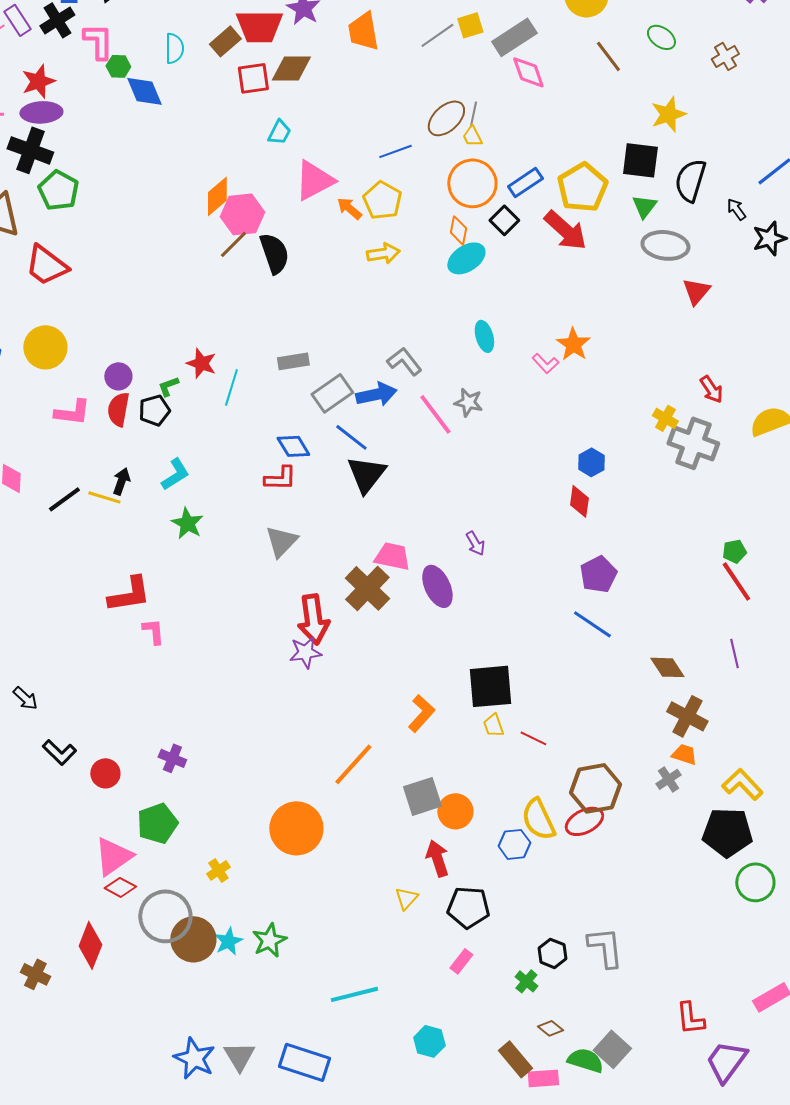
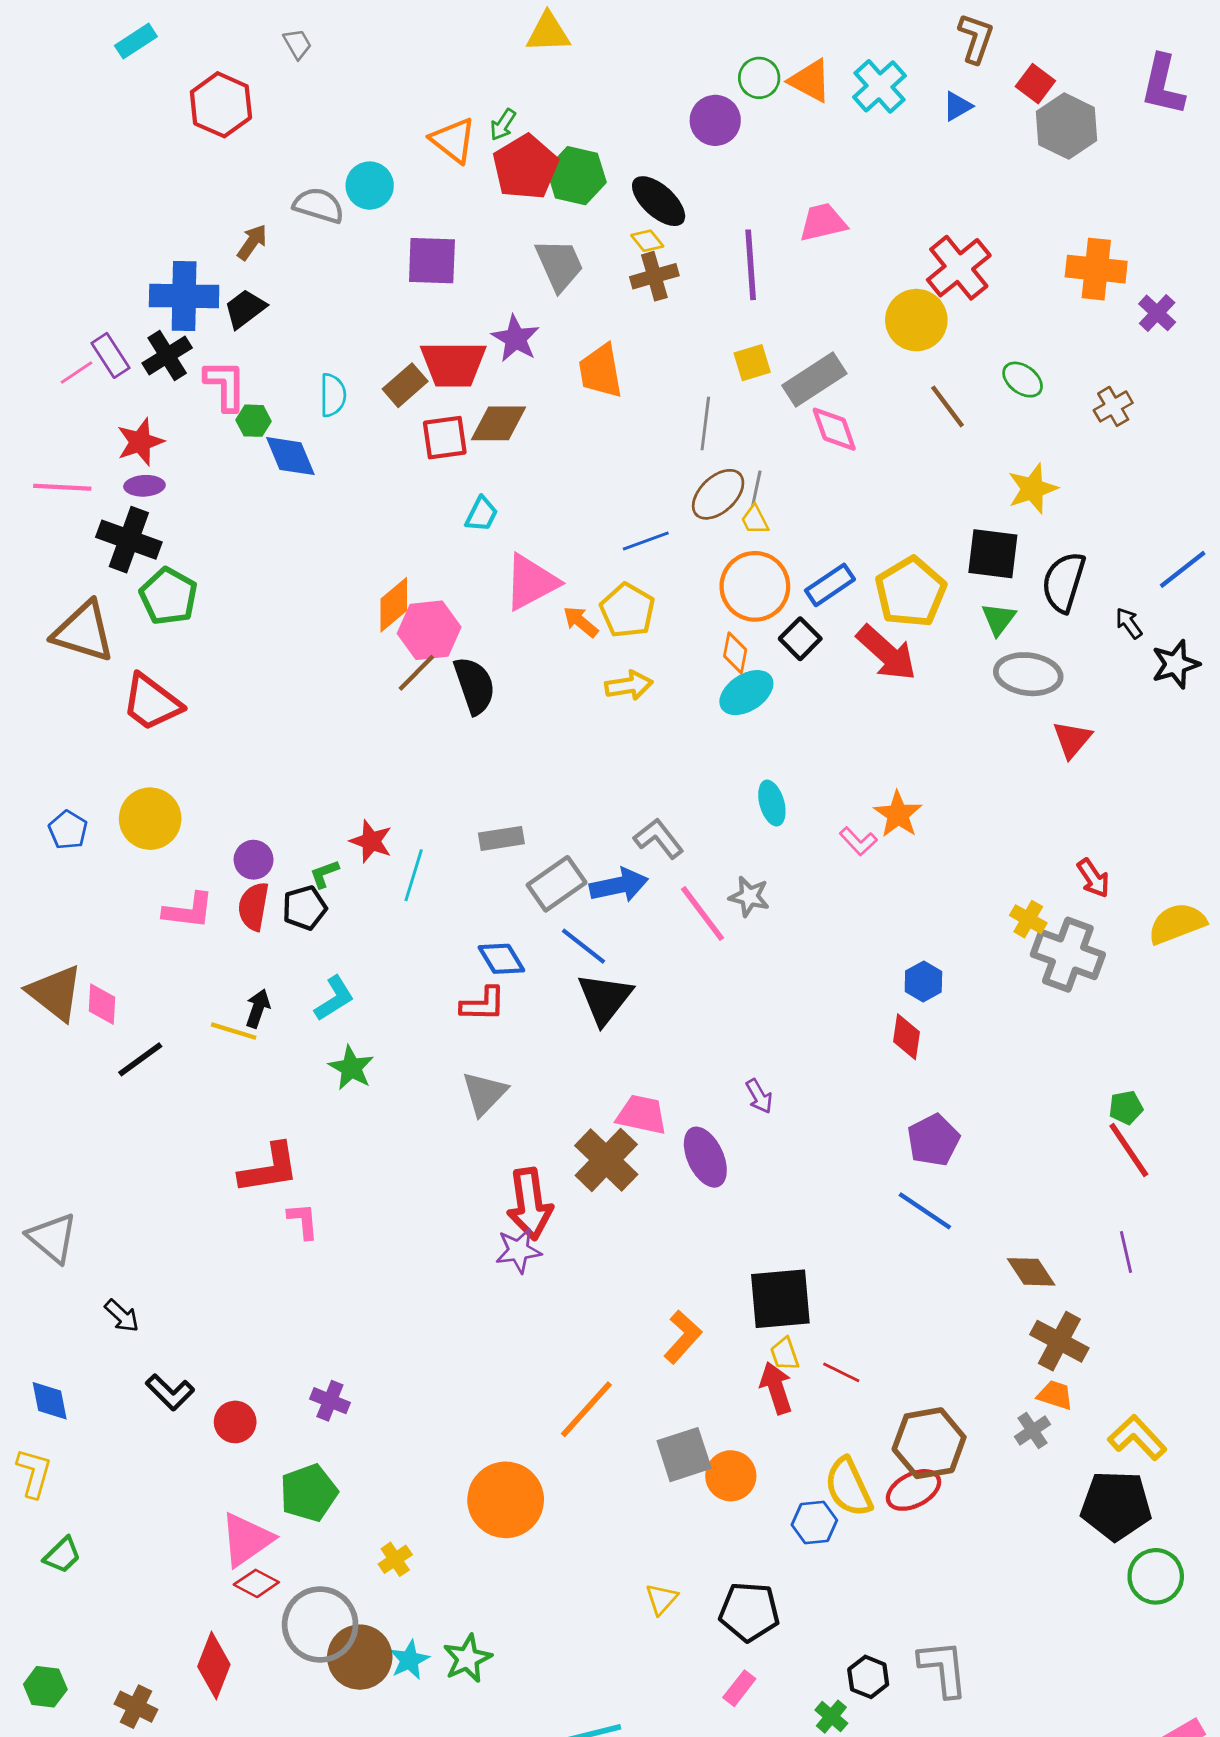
gray line: (437, 35) -> (705, 423), moved, turned -48
purple ellipse: (41, 112) -> (144, 486), size x0.7
black line: (64, 499) -> (140, 1059), moved
red arrow: (437, 858) -> (776, 1388), moved

